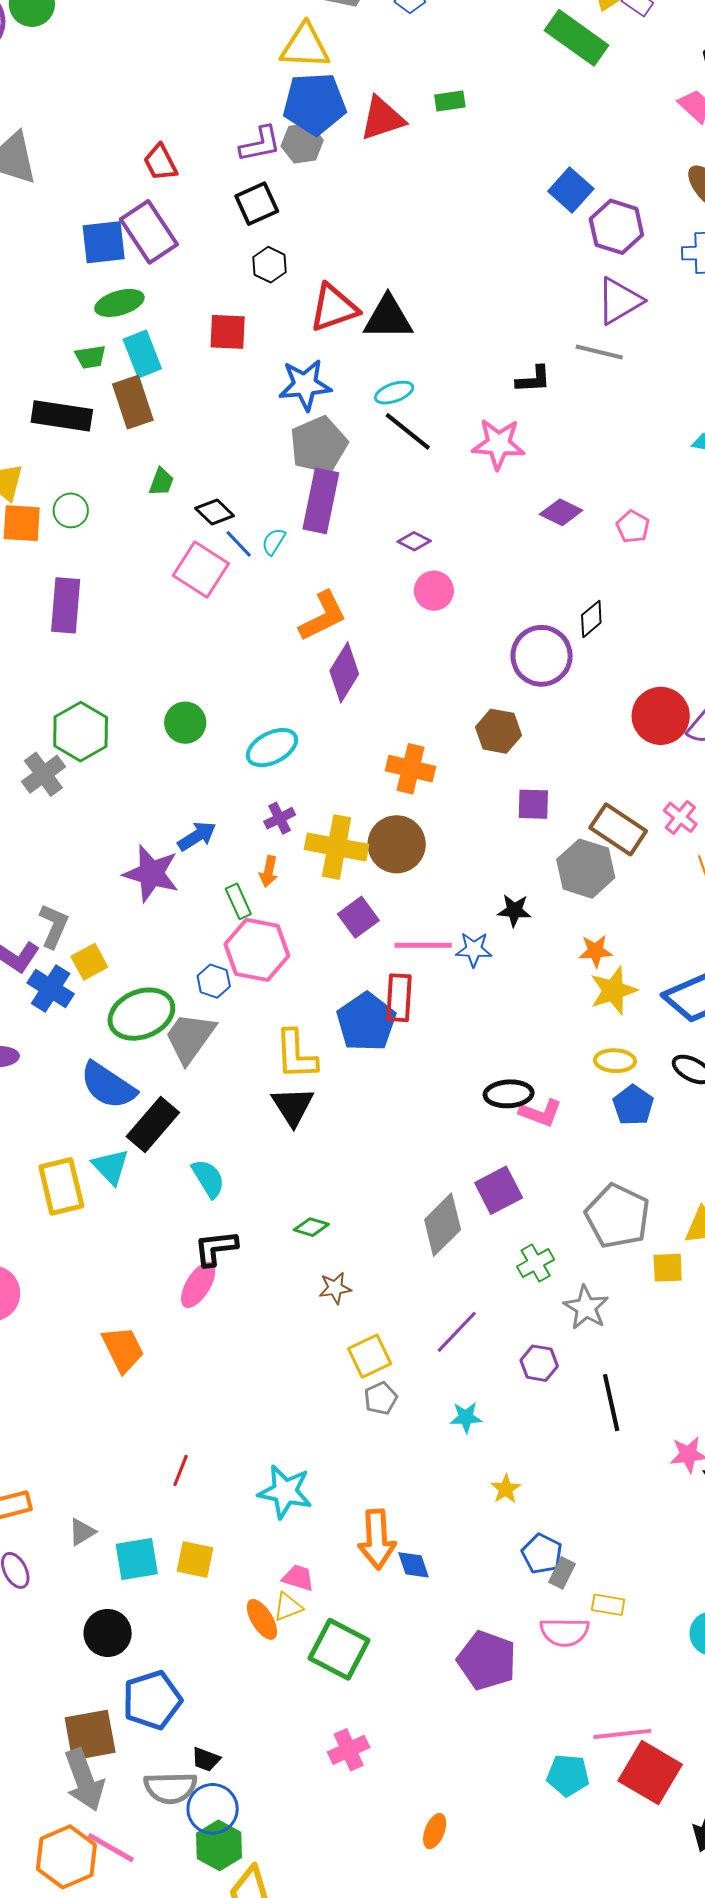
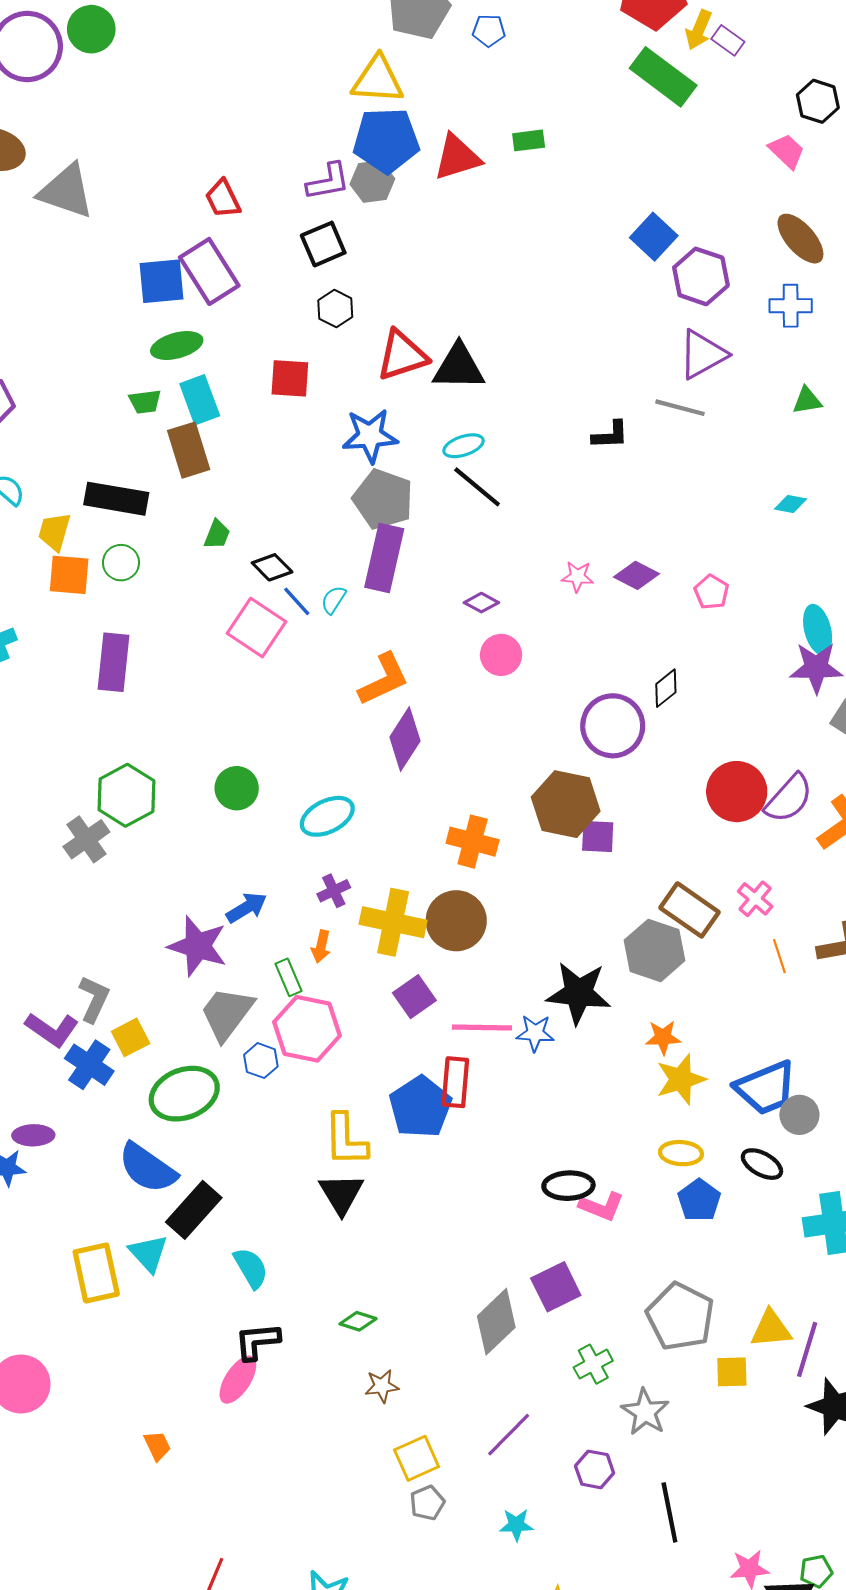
black rectangle: (62, 416) -> (116, 499), moved
pink star: (498, 444) -> (578, 577), moved, size x0.6
gray pentagon: (319, 445) -> (383, 499), turned -30
brown hexagon: (498, 731) -> (566, 804), size x1.4
purple square: (533, 804) -> (598, 837), moved
black star: (514, 910) -> (579, 993), size x1.8
gray trapezoid: (190, 1038) -> (227, 1014), moved
orange trapezoid: (123, 1349) -> (157, 1446), size x0.6

